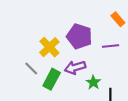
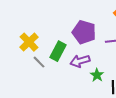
yellow cross: (49, 47) -> (29, 42), moved
green rectangle: (52, 79) -> (58, 51), moved

